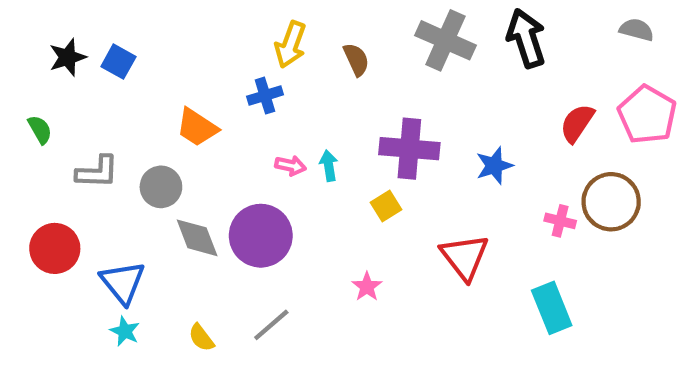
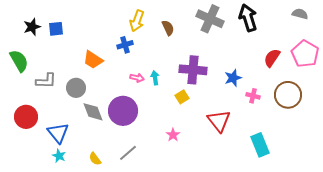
blue square: (118, 62) -> (56, 29), turned -35
green semicircle: (40, 130) -> (19, 61), size x1.6
pink cross: (560, 221) -> (253, 96), moved

